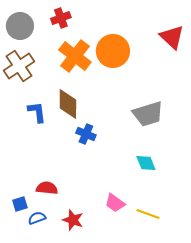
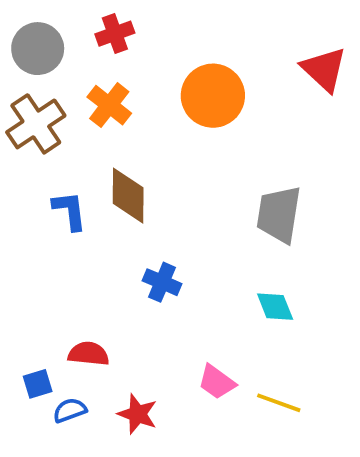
orange cross: (75, 56) -> (109, 105), moved, size x0.7
gray trapezoid: (148, 114) -> (279, 214), turned 116
blue cross: (86, 134) -> (162, 282), moved

